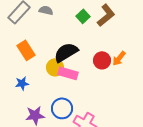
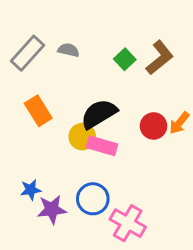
blue star: (22, 83) -> (31, 190), moved

